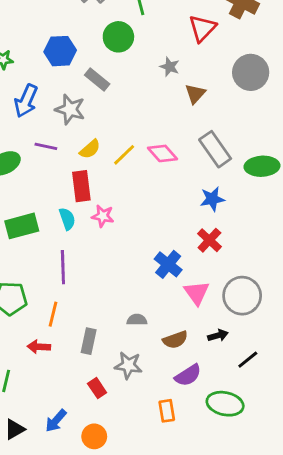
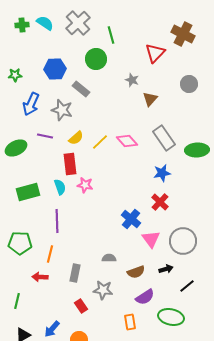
gray circle: (251, 72) -> (189, 84), size x0.7

